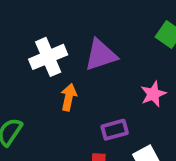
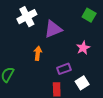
white cross: (48, 57) -> (27, 17), moved

